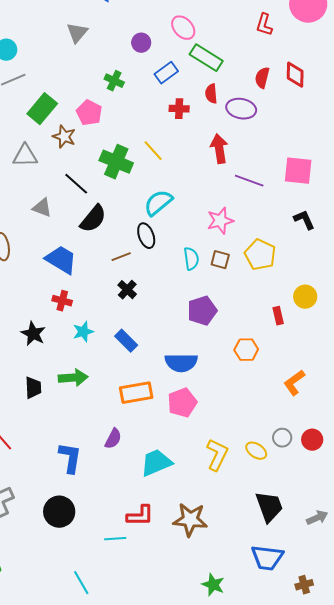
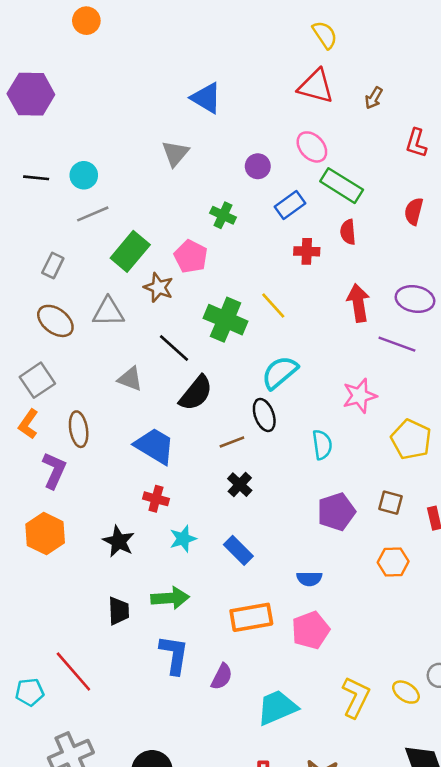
purple ellipse: (241, 109) -> (415, 299), moved
brown square: (220, 260) -> (391, 503), moved
blue semicircle: (181, 363) -> (309, 579), size x0.6
blue L-shape: (70, 458) -> (174, 655), moved

